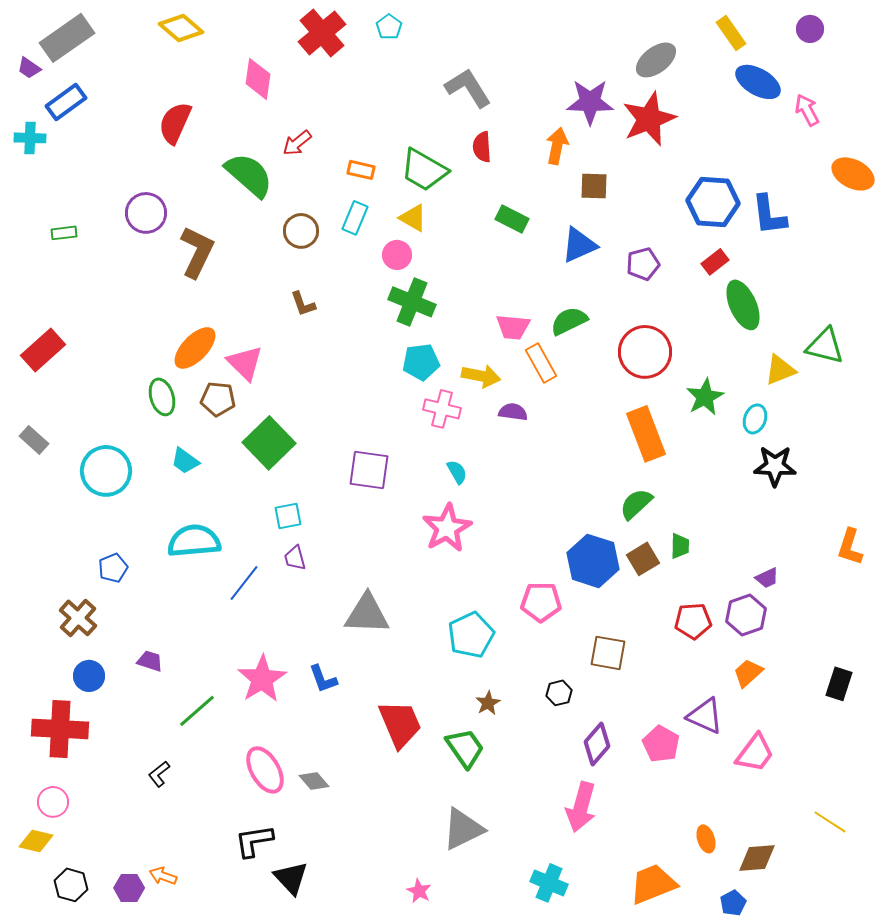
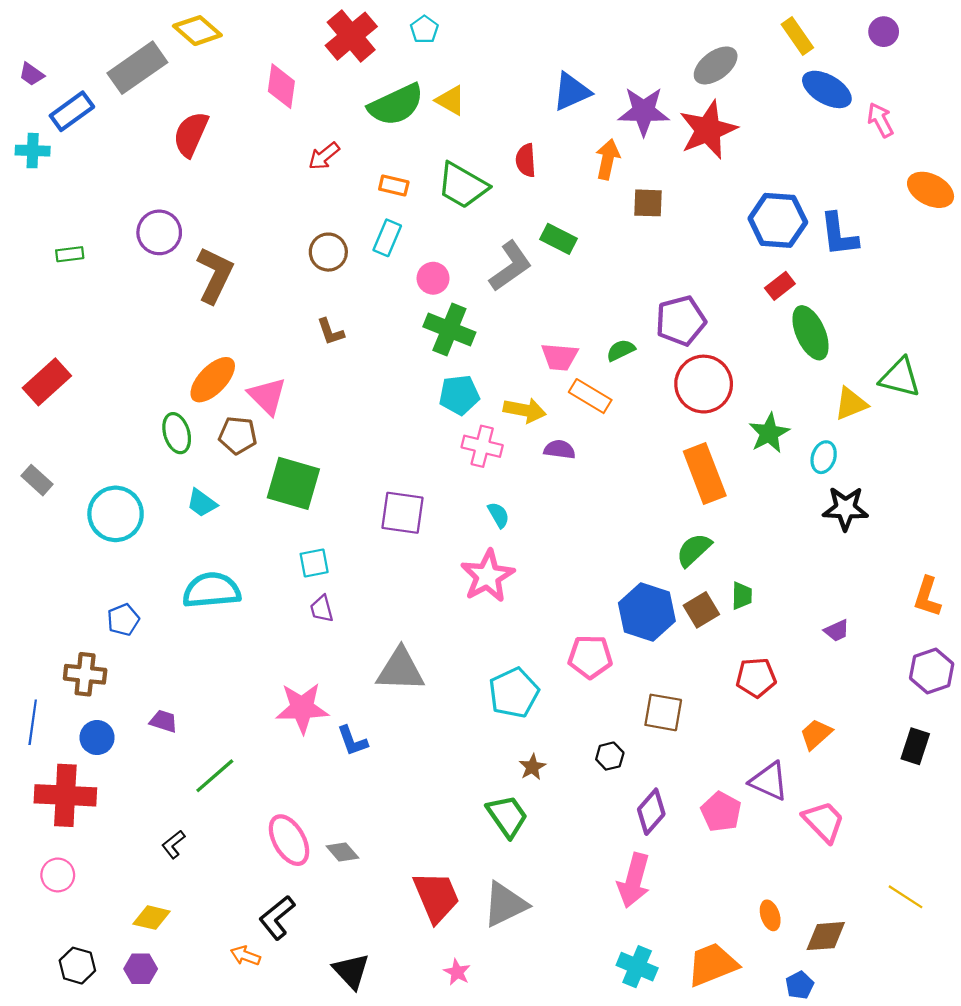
gray rectangle: (67, 38) -> (137, 68), moved
gray L-shape: (468, 88) -> (511, 266), moved, turned 87
green semicircle: (249, 175) -> (396, 105), moved, turned 114
yellow triangle: (413, 218) -> (450, 100), moved
blue triangle: (579, 245) -> (572, 92), moved
purple pentagon: (643, 264) -> (681, 321), moved, size x1.4
green semicircle: (569, 321) -> (621, 350), size x0.7
orange rectangle: (541, 363) -> (590, 396), turned -30
green square: (269, 443) -> (293, 483), turned -30
blue line: (244, 583) -> (33, 722), moved, turned -30
purple hexagon: (746, 615) -> (932, 671), moved
brown cross: (78, 618) -> (85, 674), turned -36
pink star: (262, 679) -> (302, 708), moved, turned 30
red trapezoid: (400, 724) -> (436, 897), moved
pink trapezoid: (755, 753) -> (824, 822), turned -81
yellow diamond: (36, 841) -> (152, 918), moved
black L-shape: (254, 841) -> (277, 918), turned -30
orange arrow: (163, 876) -> (245, 956), moved
black triangle: (291, 878) -> (351, 971), moved
cyan cross: (549, 883) -> (637, 967), moved

